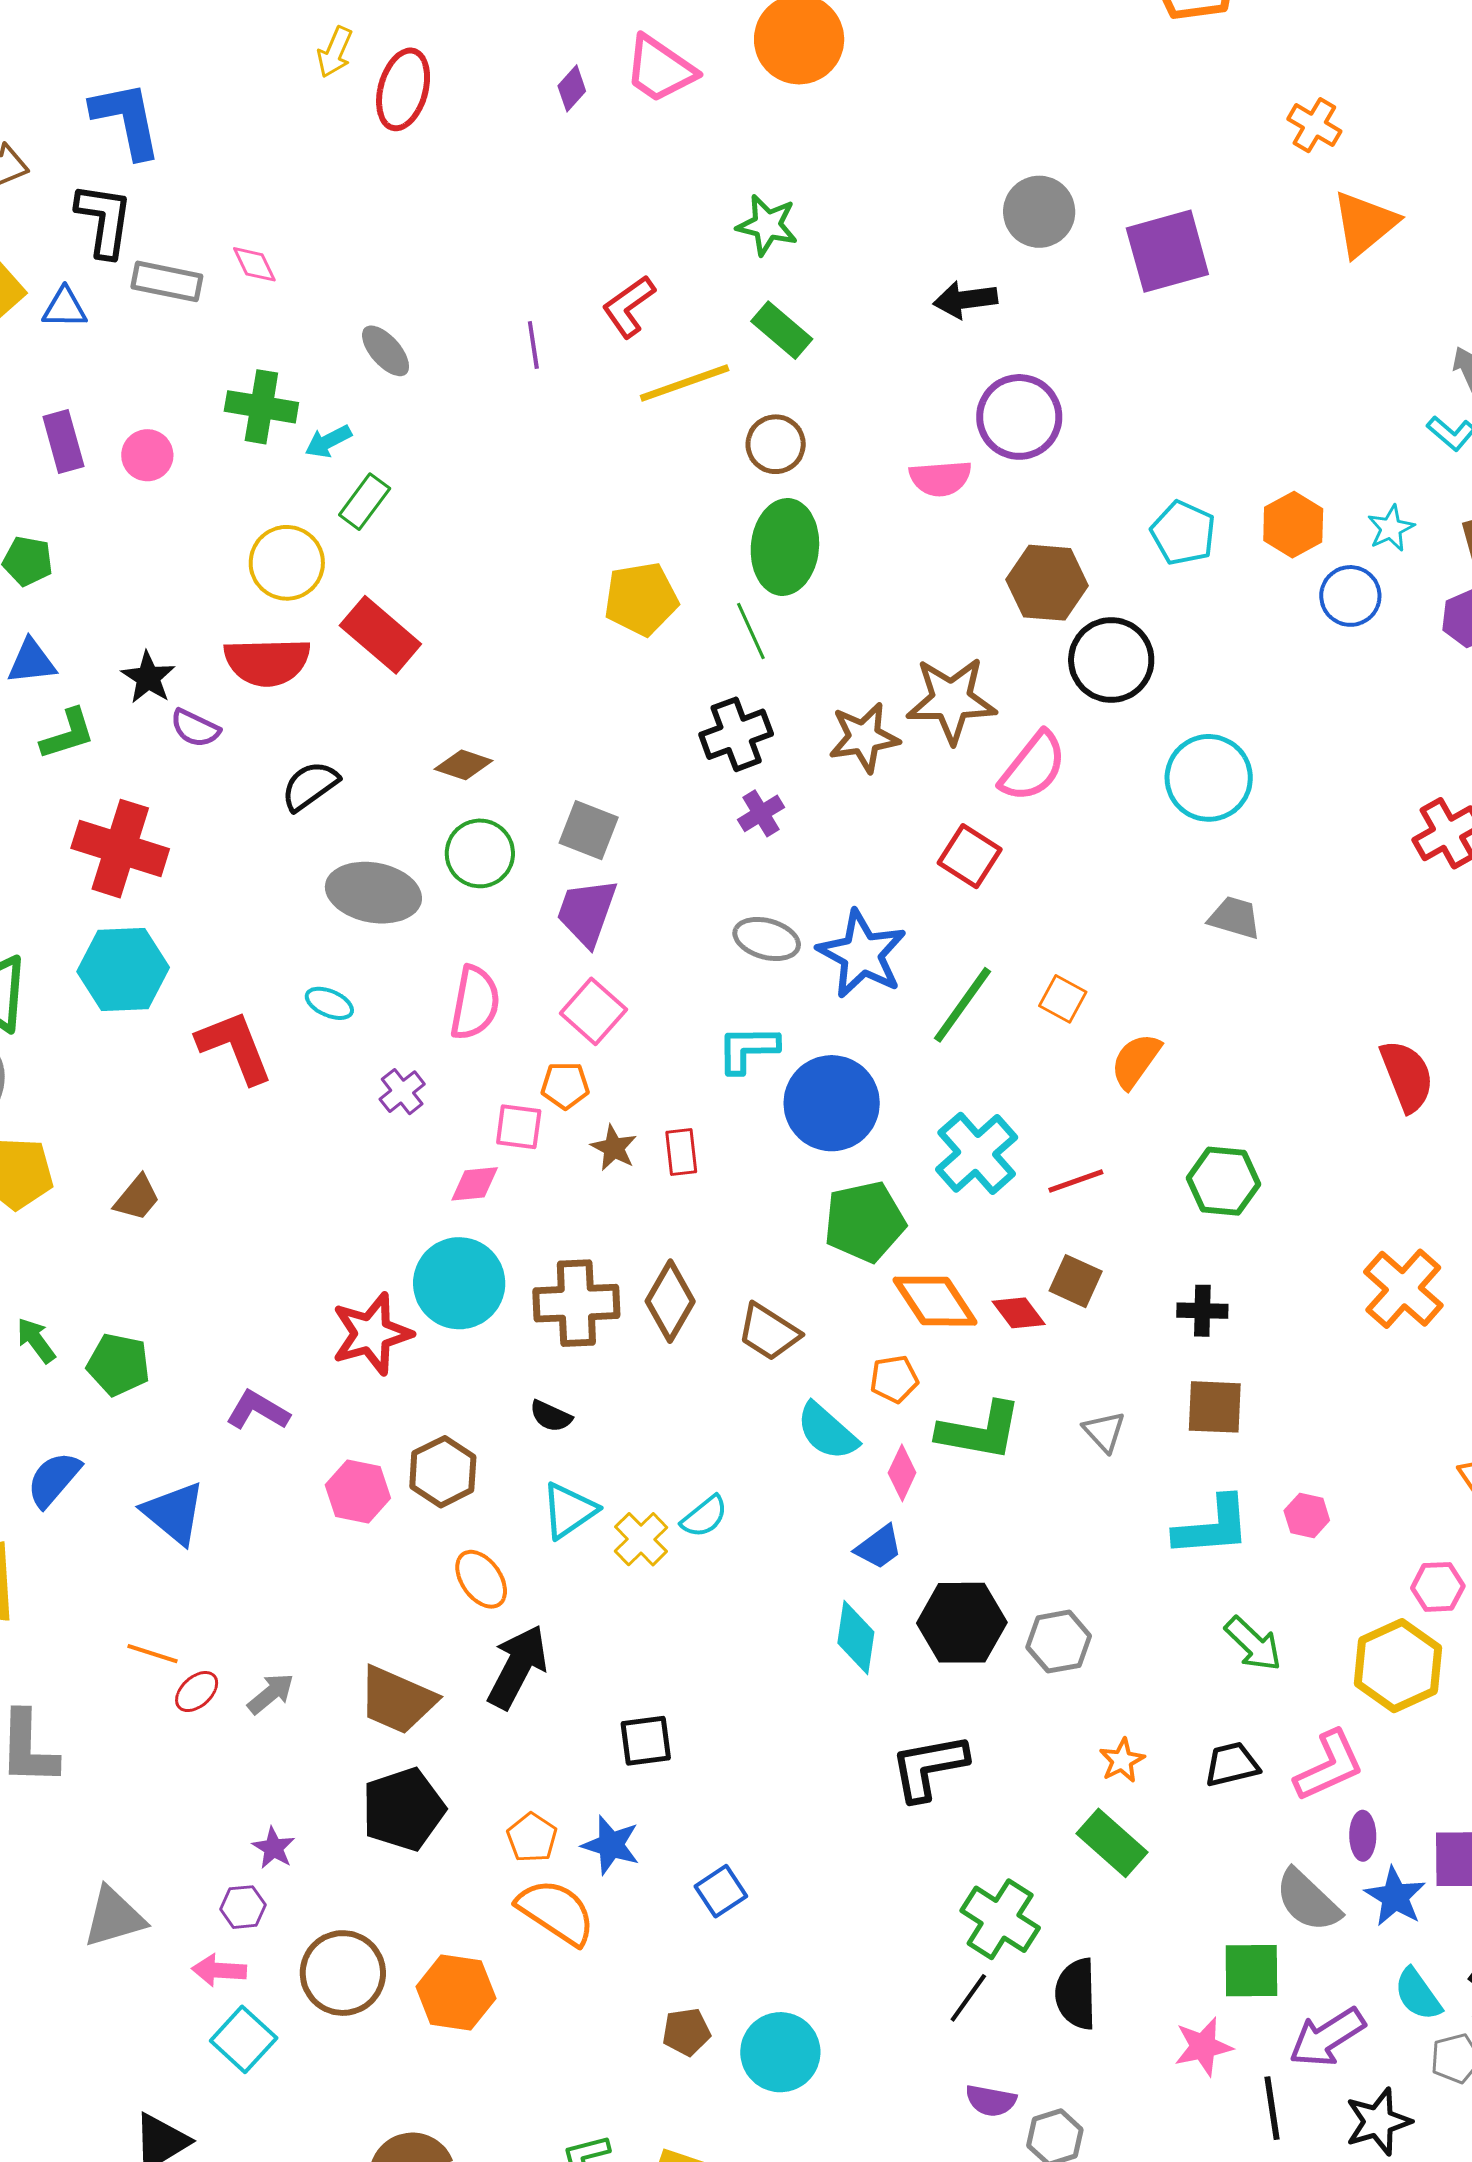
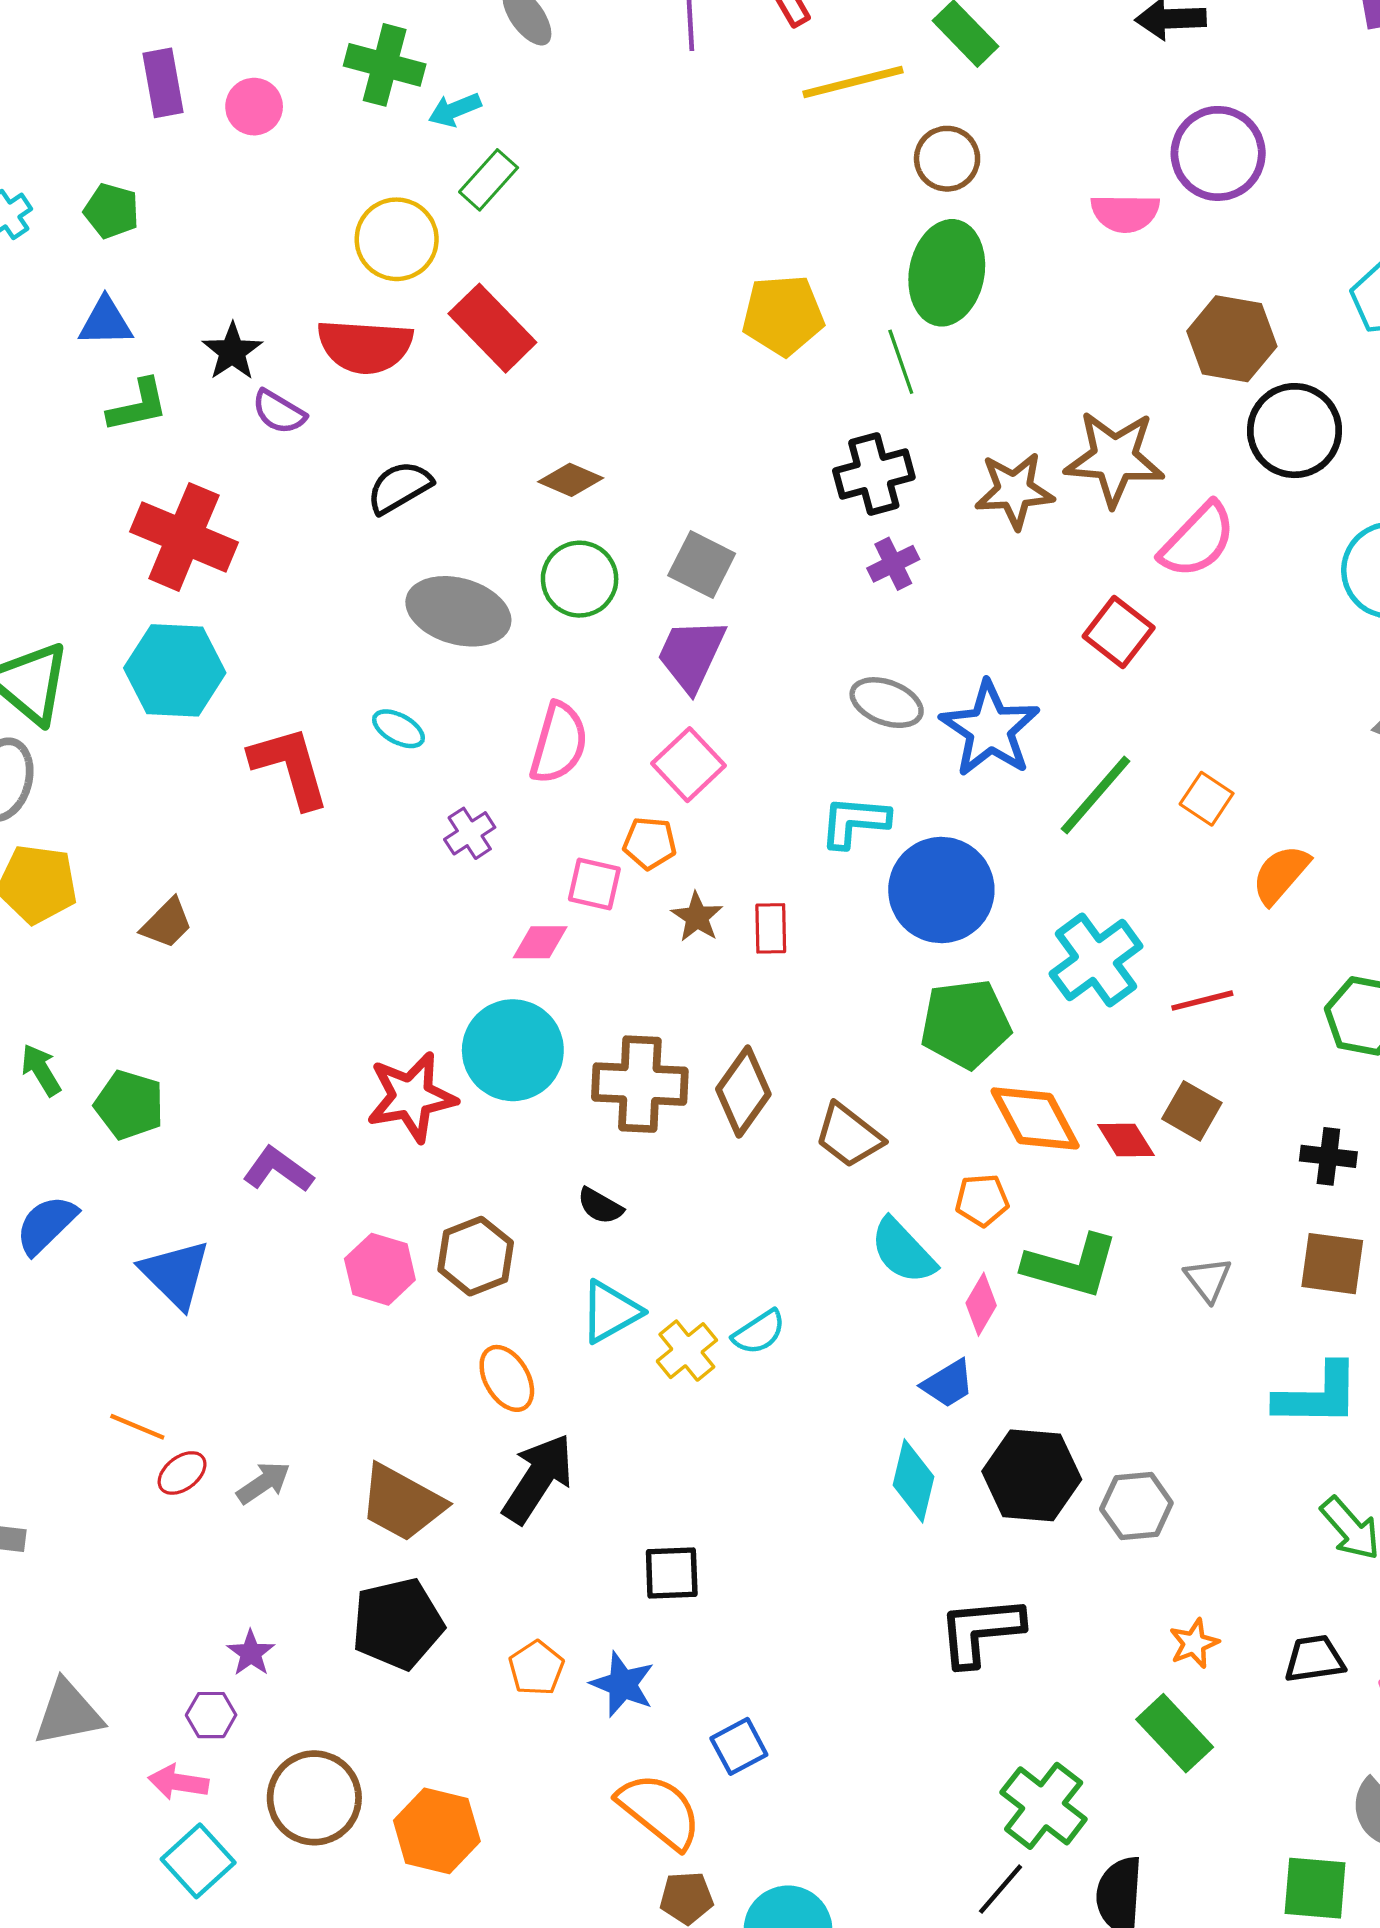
orange semicircle: (556, 1912) -> (659, 1811), moved

